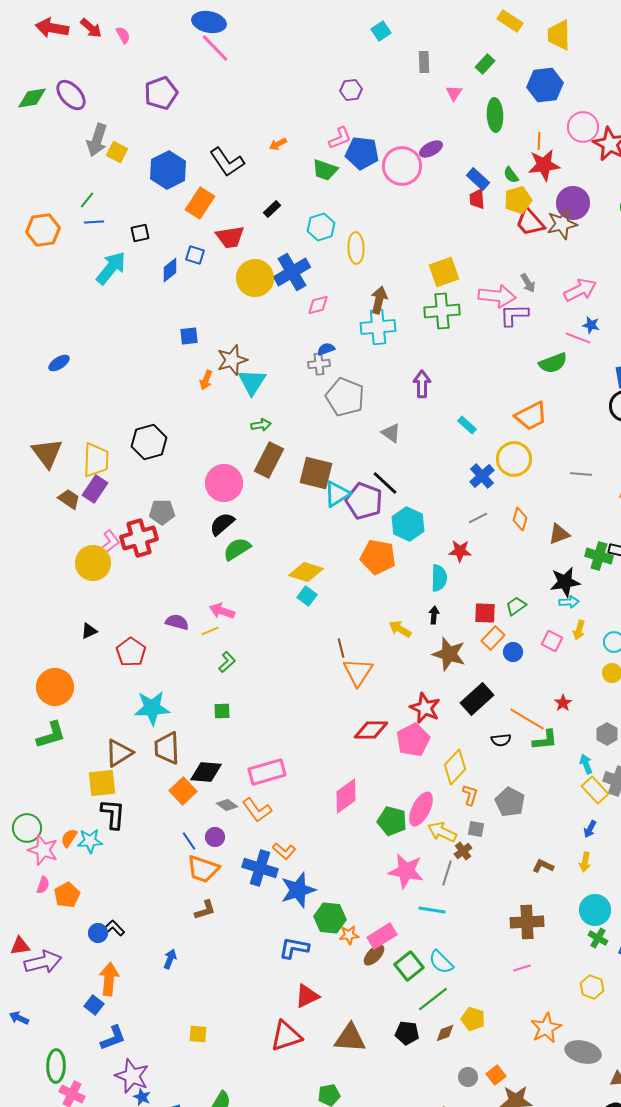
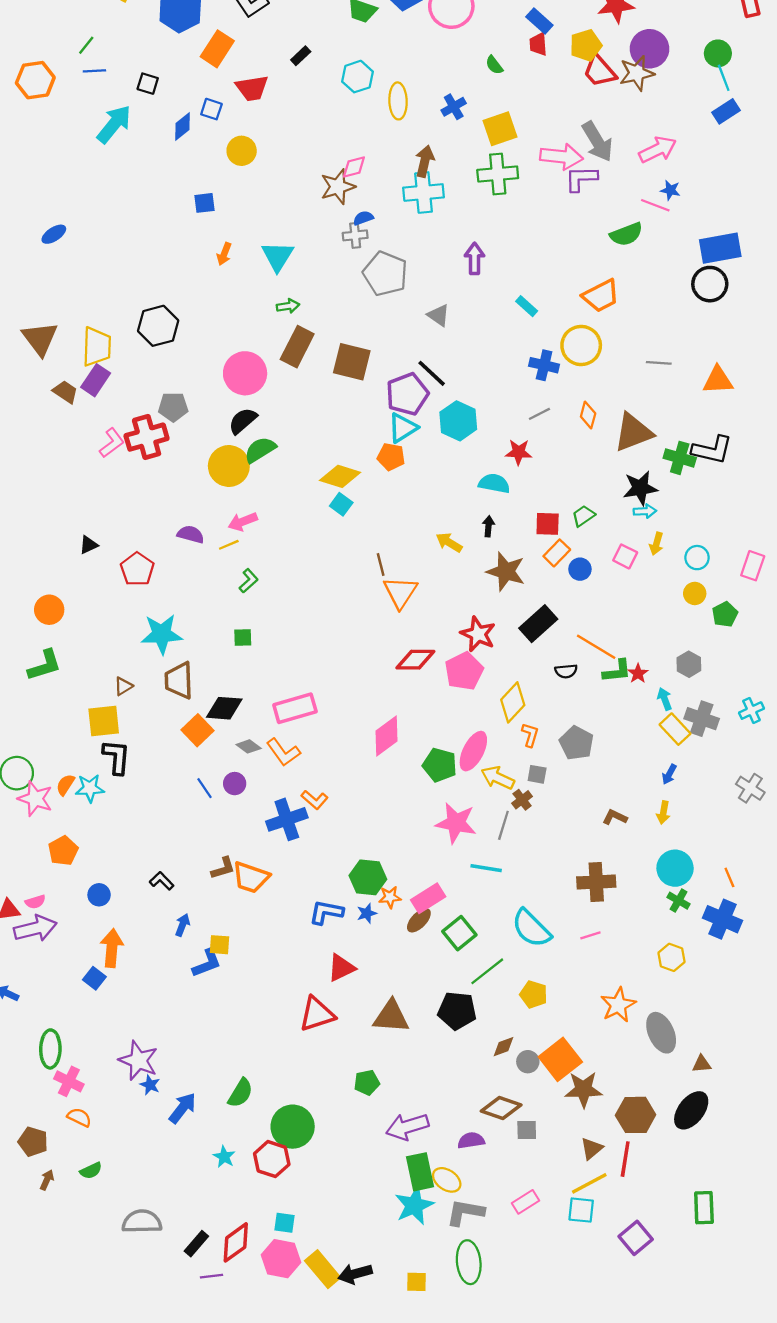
green semicircle: (511, 175) -> (494, 65), moved
black square: (140, 233) -> (148, 84), turned 30
blue cross: (292, 272) -> (454, 107), moved, size x0.6
yellow circle: (255, 278) -> (242, 151), moved, size x0.7
gray arrow: (528, 283) -> (597, 142), size x1.8
brown star: (232, 360) -> (338, 187), moved
blue cross: (482, 476) -> (544, 365), turned -35
cyan triangle: (337, 494) -> (403, 428), moved
purple pentagon: (364, 501) -> (407, 394), turned 30
brown triangle: (559, 534) -> (633, 432), size x1.6
orange pentagon: (378, 557) -> (391, 457), moved, size x0.7
yellow circle: (93, 563) -> (229, 466), moved
cyan semicircle: (439, 578) -> (494, 483), turned -80
pink arrow: (222, 611) -> (243, 522), turned -40
orange circle: (55, 687) -> (49, 610), size x0.7
red star: (563, 703) -> (638, 673), moved
brown triangle: (119, 753) -> (123, 686), size x0.6
blue cross: (260, 868) -> (287, 819), turned -36
orange trapezoid: (203, 869) -> (251, 877), moved
pink semicircle: (43, 885) -> (35, 902), moved, turned 54
blue star: (298, 890) -> (367, 913), moved, size x0.5
black L-shape: (114, 928) -> (162, 881), moved
cyan semicircle: (441, 962) -> (531, 928), moved, size x1.4
black pentagon: (407, 1033) -> (457, 1011), size x1.4
brown diamond: (445, 1033) -> (503, 1047), moved
yellow square: (198, 1034) -> (220, 945), moved
blue L-shape: (113, 1038) -> (207, 963), moved
gray ellipse: (583, 1052) -> (661, 1033), turned 52
orange square: (496, 1075) -> (560, 1059), size x1.8

